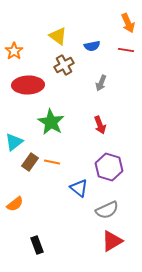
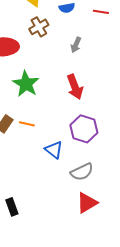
red arrow: (100, 125) -> (75, 87), size x1.4

